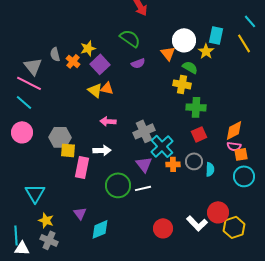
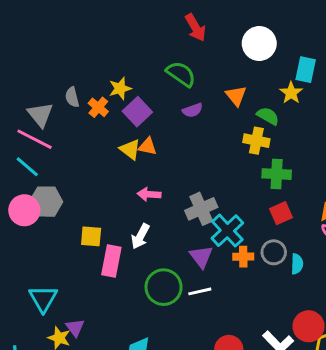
white circle: (184, 40) -> (259, 44), moved
gray hexagon: (60, 137) -> (46, 202), moved
white arrow: (102, 150) -> (140, 236), turned 120
purple triangle: (80, 213) -> (75, 328), moved

